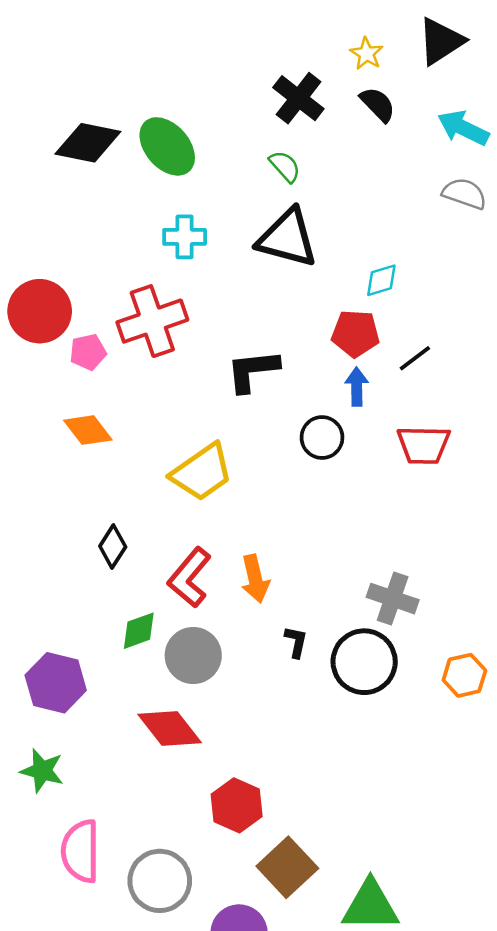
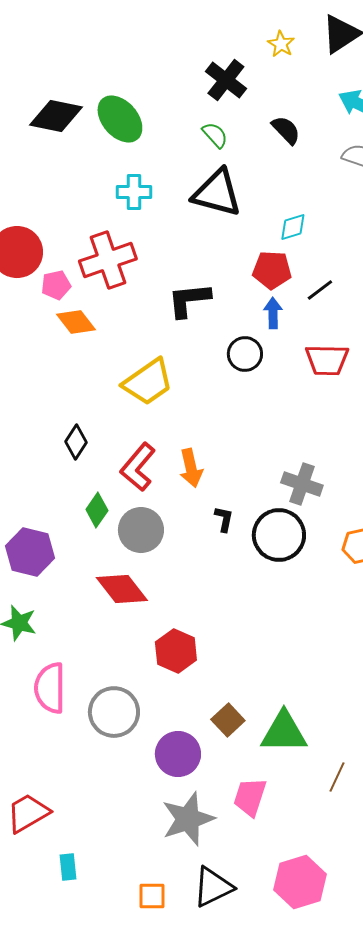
black semicircle: (378, 104) -> (286, 130), moved
orange diamond: (88, 430) -> (76, 322), moved
green diamond: (139, 631) -> (97, 510), turned -36
brown square: (287, 867) -> (228, 720), moved, size x0.7

